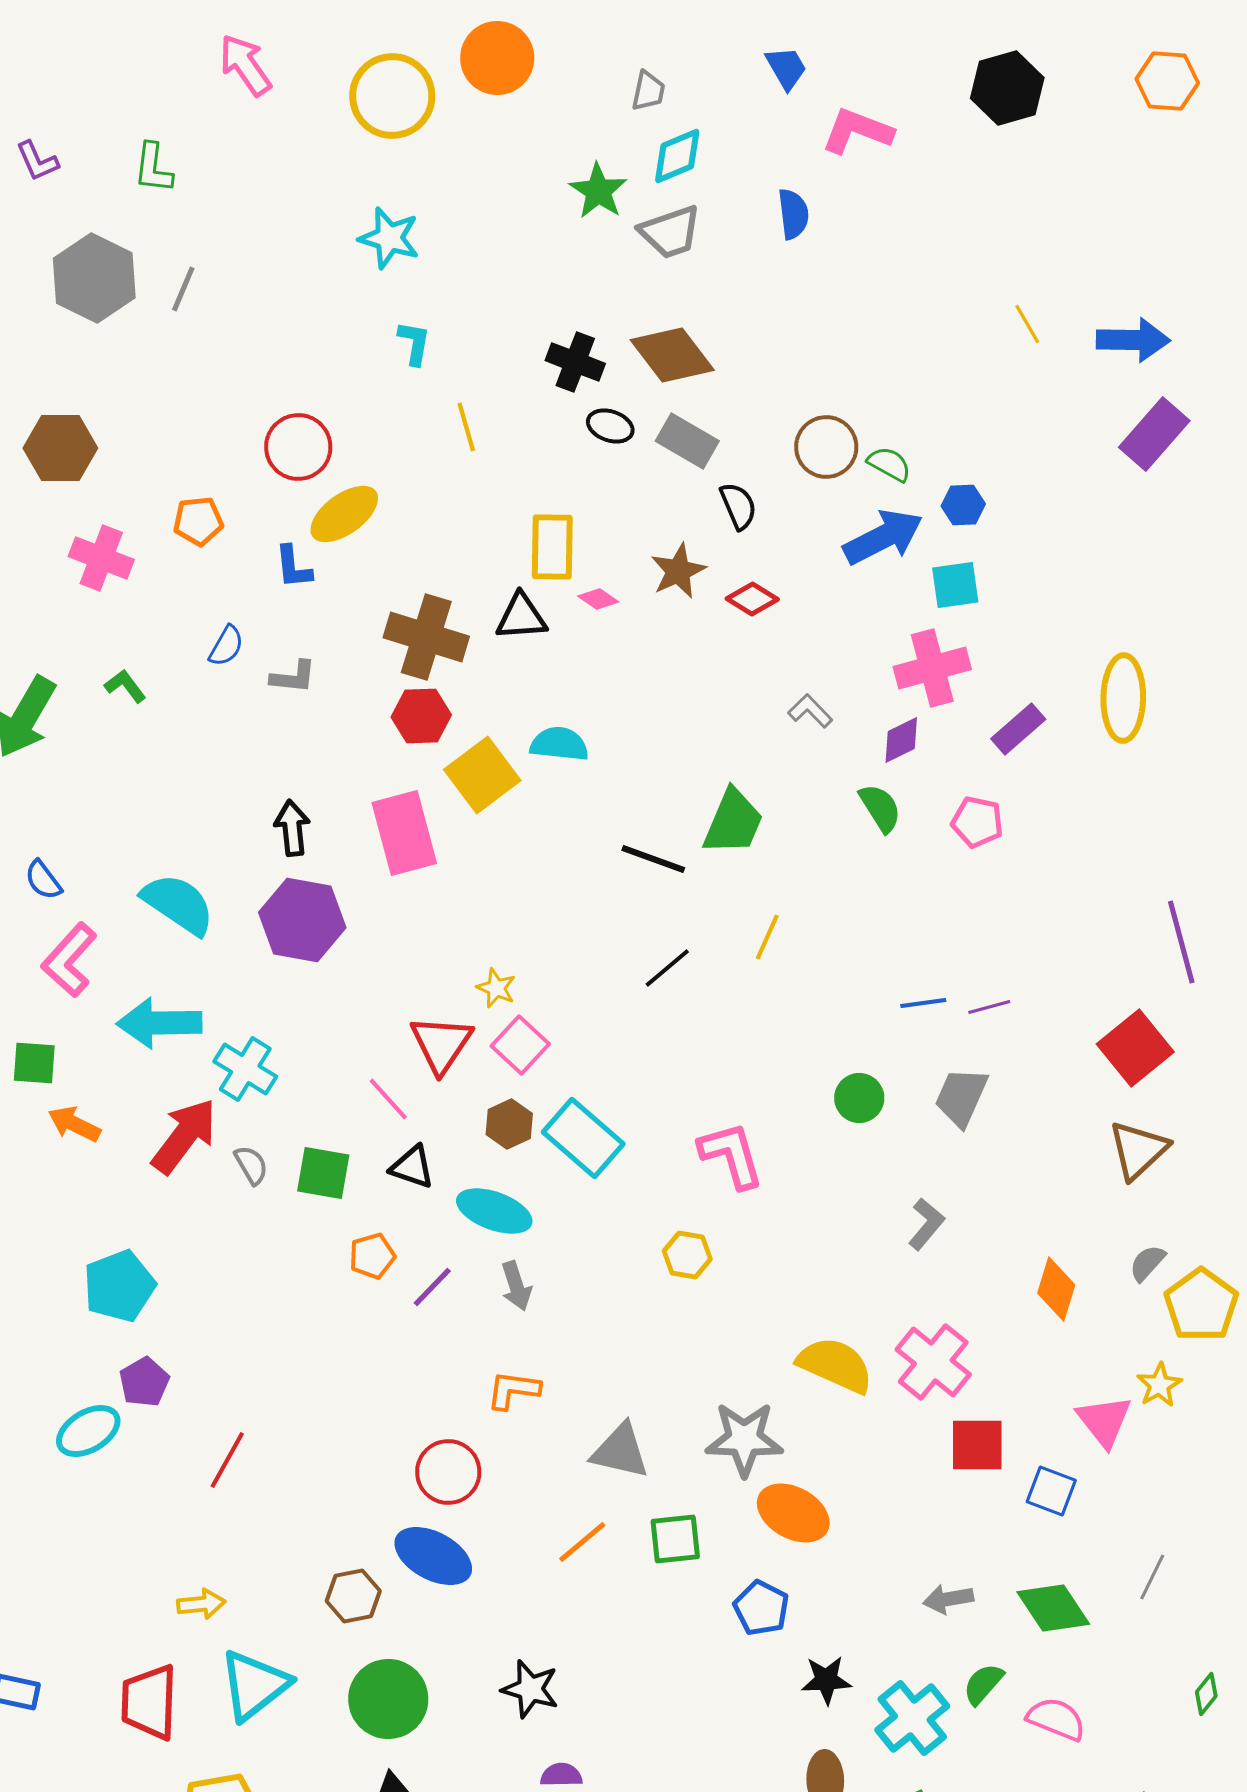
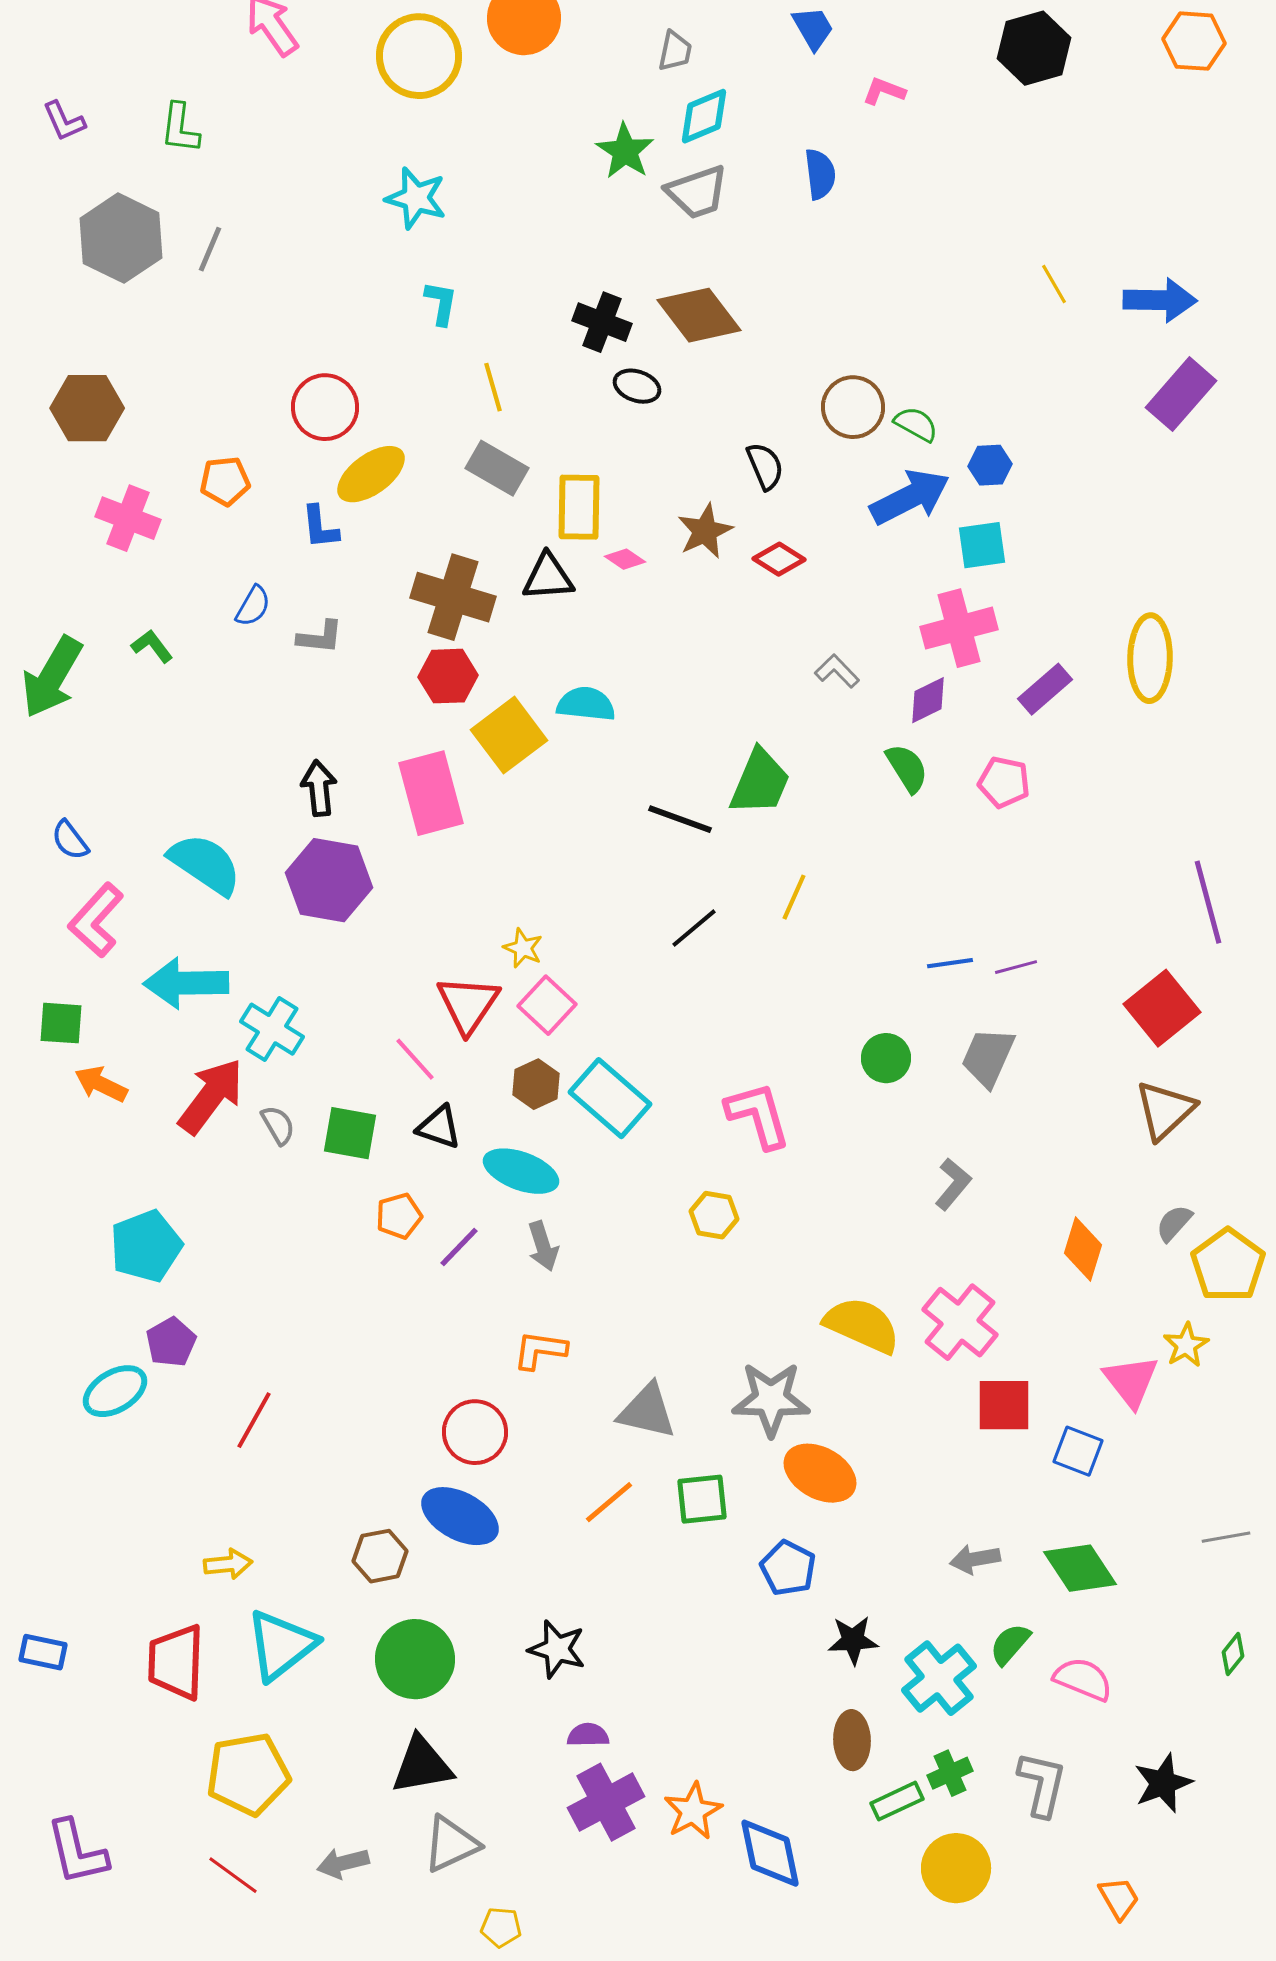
pink L-shape: (857, 131) -> (884, 91), size x0.6
gray rectangle: (687, 441) -> (497, 468), moved
gray line: (1152, 1577) -> (1226, 1537), moved, turned 54

